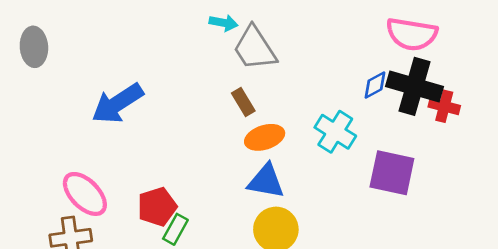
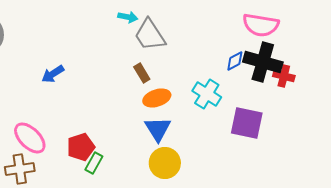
blue arrow: (117, 103) -> (53, 74), size x0.6
blue triangle: (266, 181) -> (158, 129), turned 48

